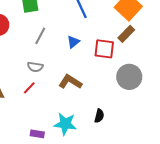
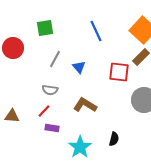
blue triangle: (73, 42) -> (79, 67), moved, turned -32
cyan star: (65, 124) -> (80, 147), turned 30
purple rectangle: (37, 134) -> (52, 128), moved

